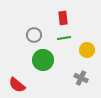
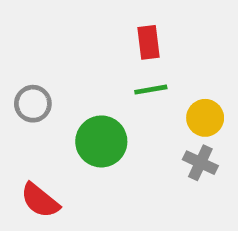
gray circle: (34, 35) -> (33, 104), moved
gray cross: (81, 78) -> (200, 163), moved

